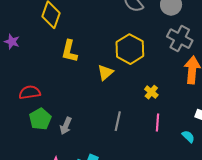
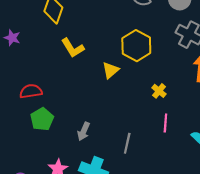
yellow L-shape: (69, 51) -> (73, 48), turned -45
gray line: (118, 121) -> (127, 143), moved
gray arrow: (66, 126) -> (84, 131), moved

